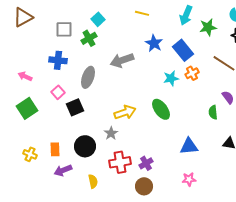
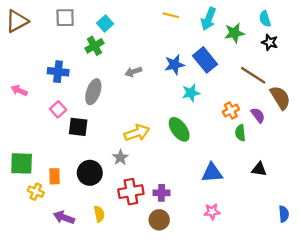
yellow line: (142, 13) -> (171, 15), moved
gray square: (64, 29) -> (65, 18), moved
blue star: (154, 43) -> (174, 65), moved, turned 30
gray arrow: (122, 60) -> (133, 72), size x0.6
orange cross: (192, 73) -> (231, 111), moved
black square: (75, 107) -> (78, 127), turned 30
green square: (27, 108) -> (22, 163), moved, turned 35
yellow cross: (30, 154) -> (36, 192), moved
purple cross: (146, 163) -> (162, 193), turned 32
purple arrow: (63, 170) -> (64, 217), moved, turned 42

